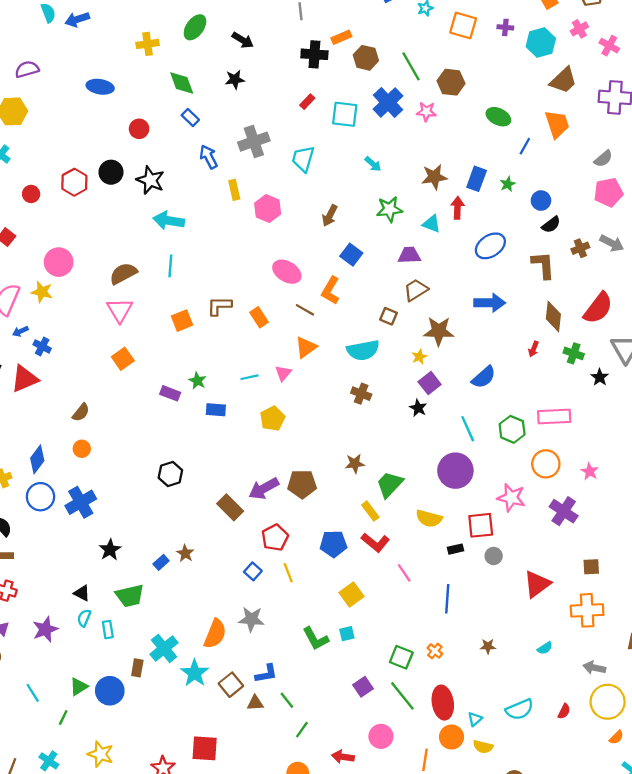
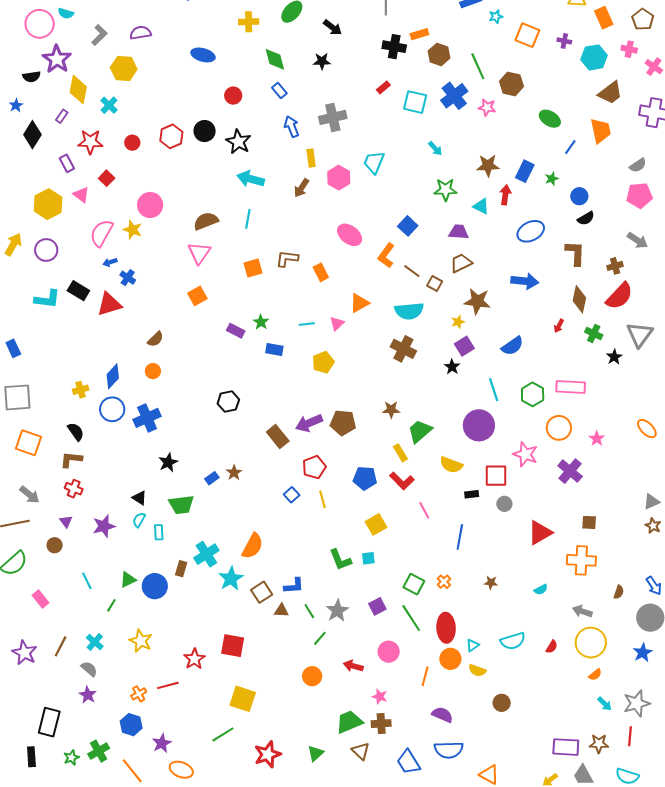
pink cross: (579, 29) -> (629, 49), turned 35
cyan trapezoid: (303, 159) -> (374, 162), moved
brown arrow: (330, 216) -> (301, 188), moved
brown cross: (580, 248) -> (615, 266), moved
brown line: (305, 310) -> (412, 271), moved
brown cross: (361, 394) -> (403, 349), size x1.4
gray star: (251, 619) -> (337, 611), moved, turned 30

